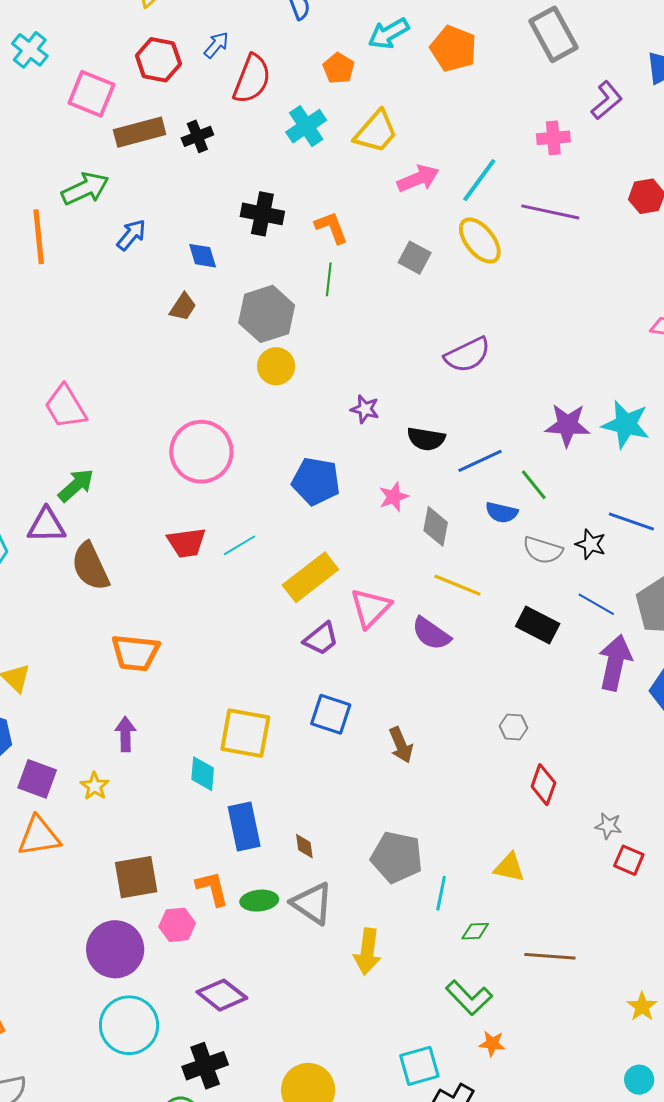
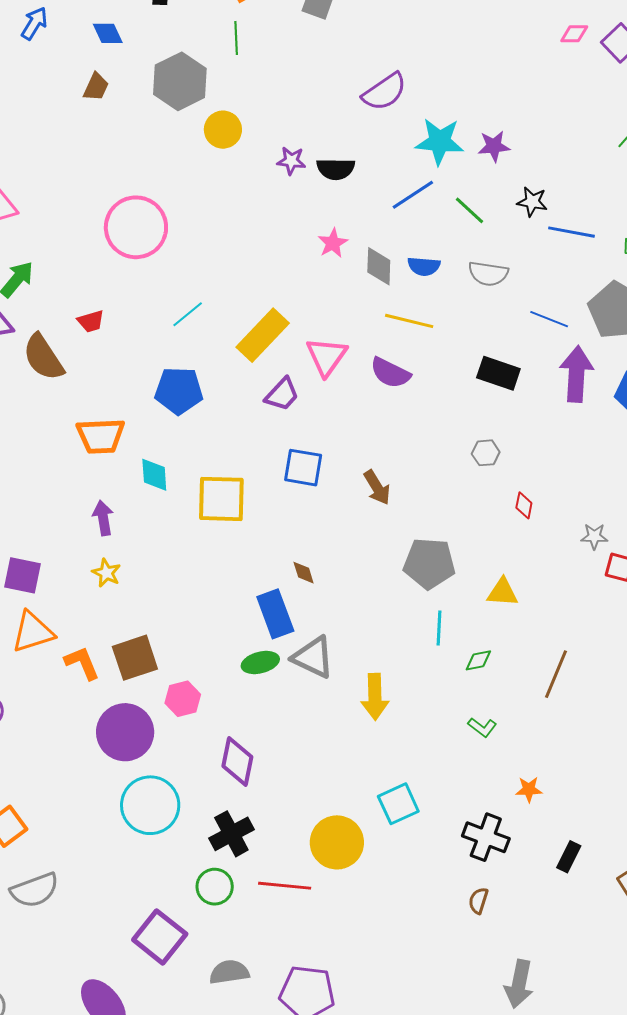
yellow circle: (276, 366) -> (223, 130), moved
cyan star: (626, 424) -> (440, 142), moved
purple star: (567, 425) -> (494, 146), size x0.7
black semicircle: (426, 439) -> (336, 169), moved
blue pentagon: (316, 481) -> (179, 391), moved
blue semicircle: (502, 512) -> (424, 266), moved
red trapezoid: (186, 543) -> (91, 321), moved, size x0.7
black star: (591, 544) -> (532, 202), moved
black rectangle: (538, 625) -> (498, 373), moved
cyan diamond: (203, 774) -> (154, 475), moved
red diamond: (543, 785) -> (524, 505), size x0.7
yellow star: (95, 786) -> (106, 573), moved
blue rectangle: (244, 826) -> (275, 614), moved
brown diamond: (304, 846) -> (304, 573), moved
gray pentagon: (397, 857) -> (429, 563), moved
orange L-shape: (212, 888) -> (82, 663), moved
brown line: (550, 956) -> (556, 674), turned -63
purple diamond: (222, 995) -> (237, 762), turned 72
green L-shape: (469, 998) -> (482, 727), size x0.6
orange star: (492, 1044) -> (529, 789), moved
cyan square: (419, 1066) -> (398, 804), moved

